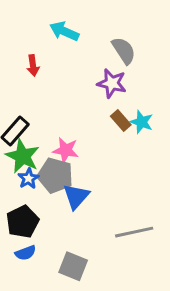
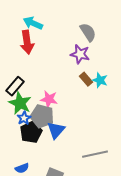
cyan arrow: (64, 31) -> (33, 23), moved
red arrow: (33, 65) -> (27, 42), size x1.6
black pentagon: (23, 222) -> (31, 132), moved

